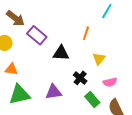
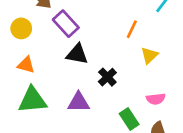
black triangle: (61, 53) -> (77, 54), moved
yellow triangle: (99, 59) -> (149, 55), moved
black cross: (80, 78) -> (107, 77), moved

